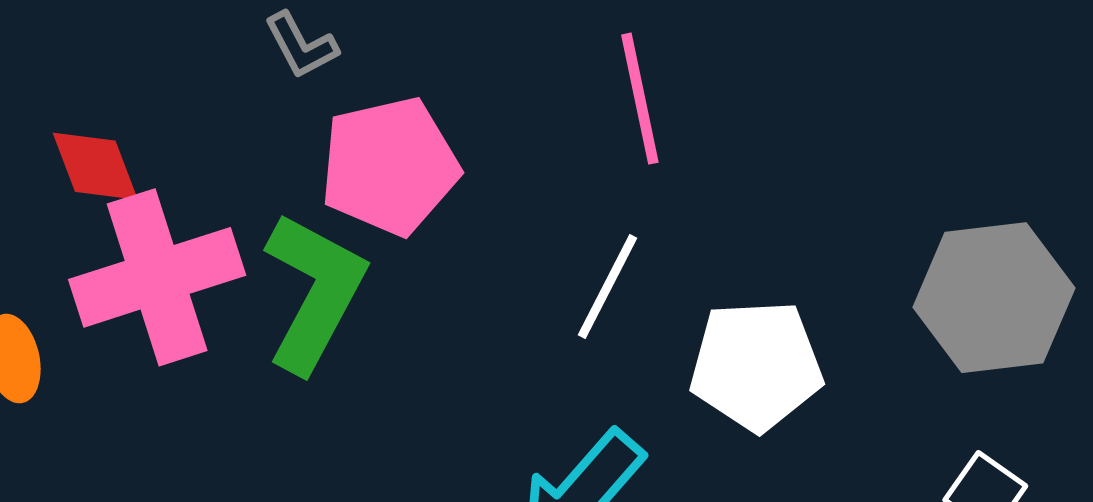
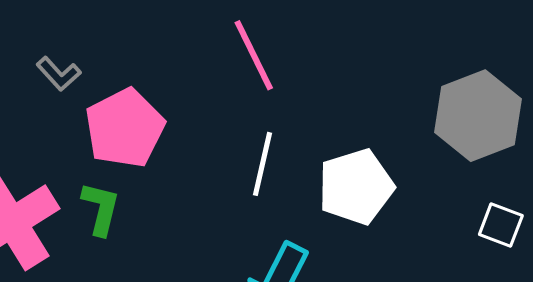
green L-shape: (314, 292) -> (101, 209), size x0.6

